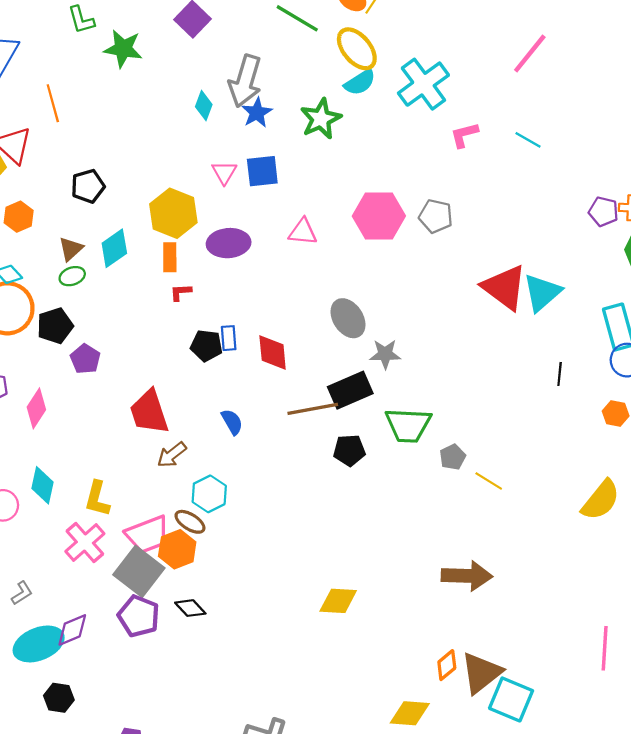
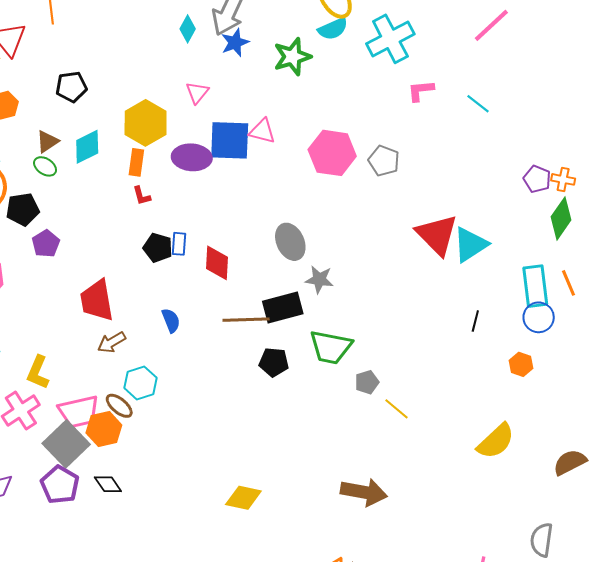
blue square: (262, 171) -> (230, 140), moved, size x1.4
pink triangle: (303, 232) -> (262, 131), moved
green ellipse: (72, 276) -> (45, 166), turned 45
red L-shape: (181, 292) -> (142, 196), turned -110

